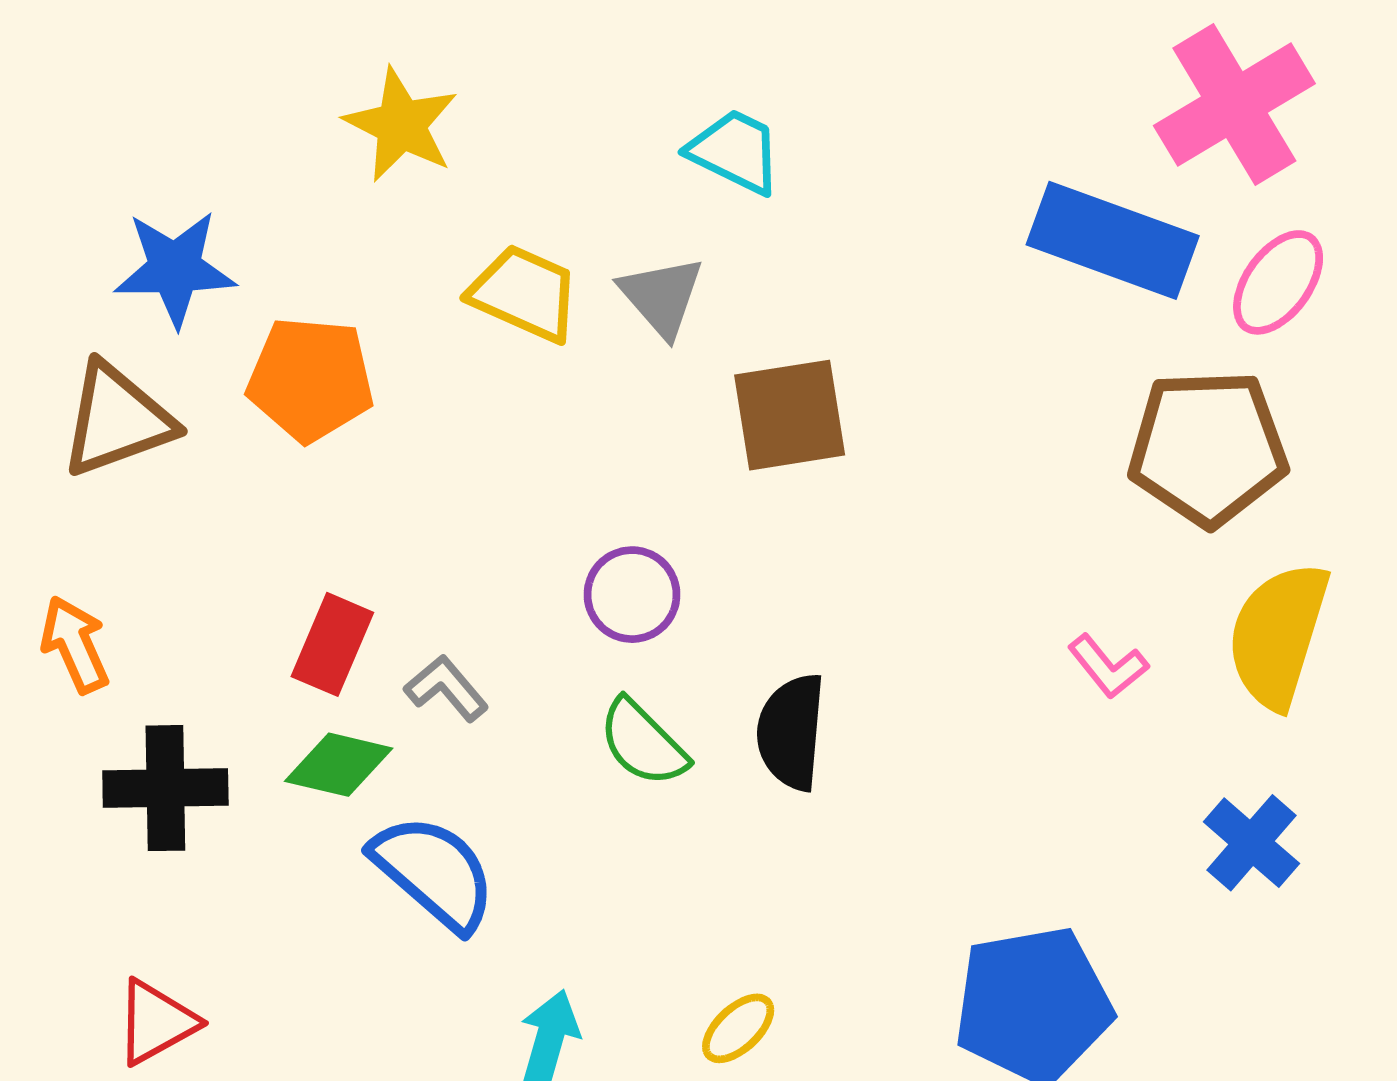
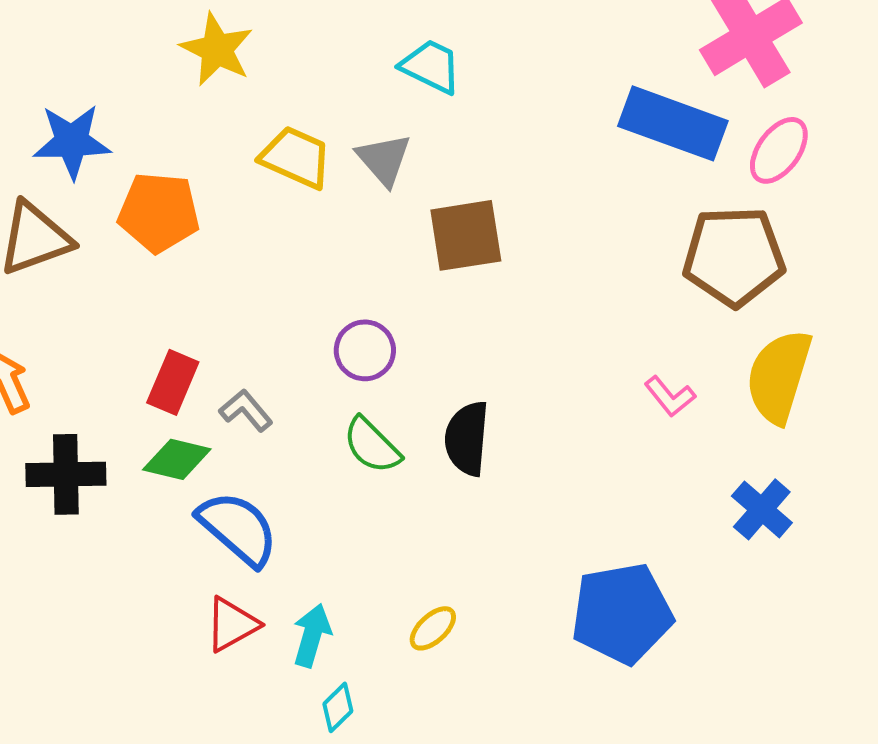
red triangle: (156, 1022) -> (232, 624), moved

